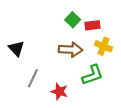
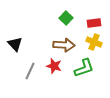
red rectangle: (92, 25) -> (94, 23), moved
red star: (59, 91) -> (54, 66), moved

